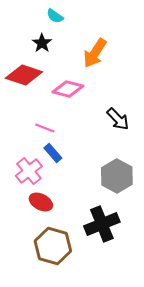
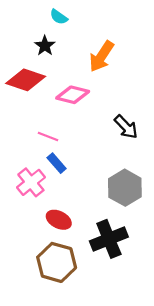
red ellipse: (41, 202) -> (59, 220), moved

